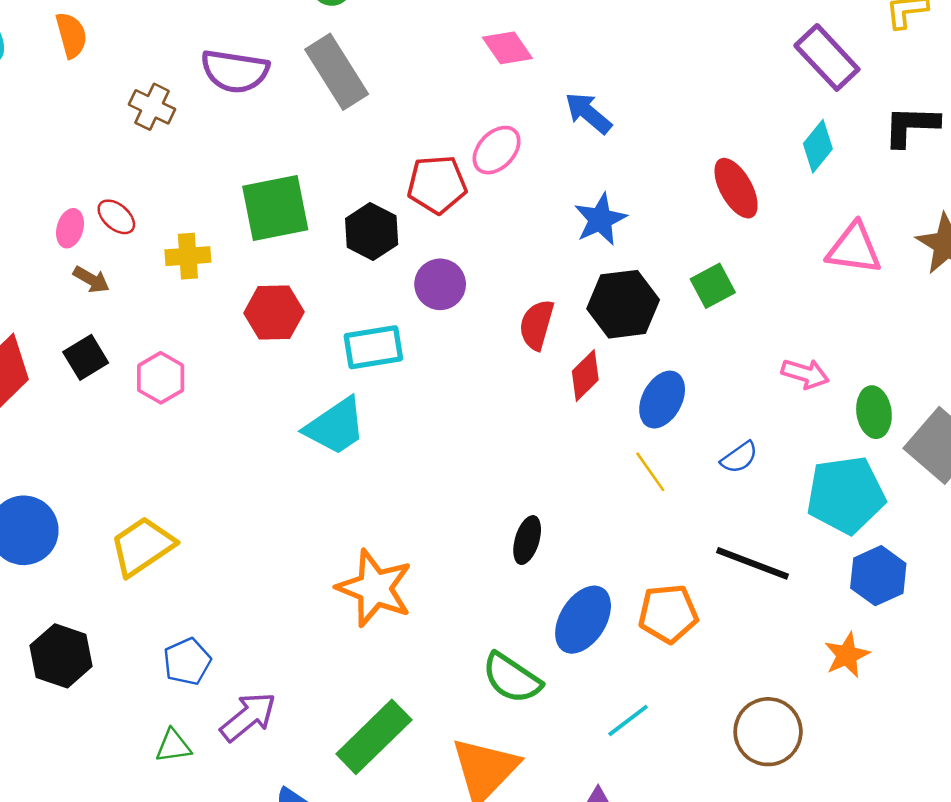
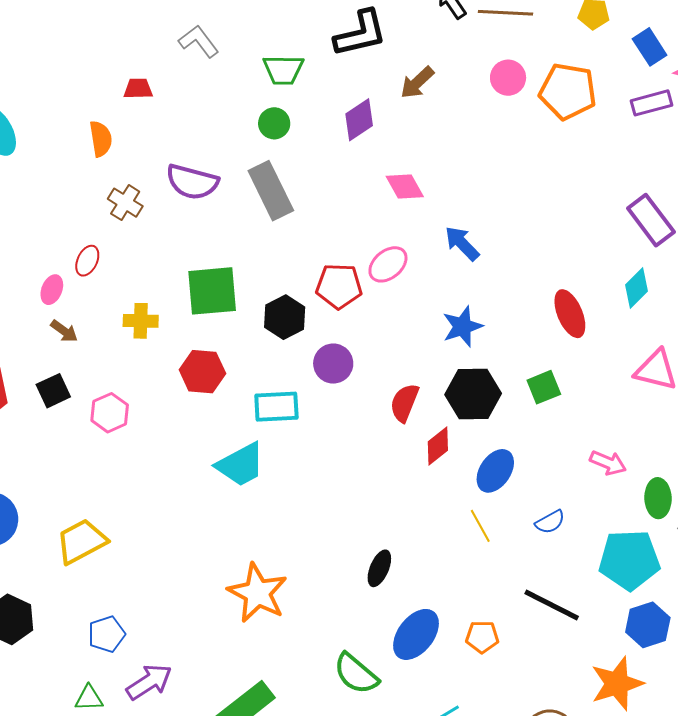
orange semicircle: (71, 35) -> (101, 139), moved
red ellipse: (116, 217) -> (87, 261), moved, turned 68
orange pentagon: (668, 614) -> (482, 637), size x0.7
orange star: (847, 655) -> (617, 684), size x1.5

